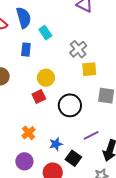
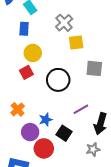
blue rectangle: (26, 50) -> (24, 29), moved
purple circle: (24, 161) -> (30, 132), moved

